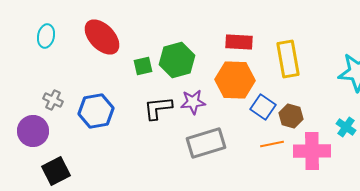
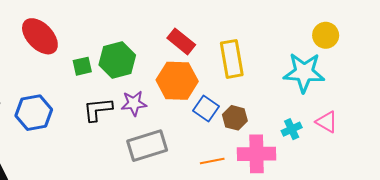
red rectangle: (239, 42) -> (181, 41), turned 36
cyan cross: (346, 127) -> (292, 129), turned 30
orange line: (272, 144) -> (212, 161), moved

